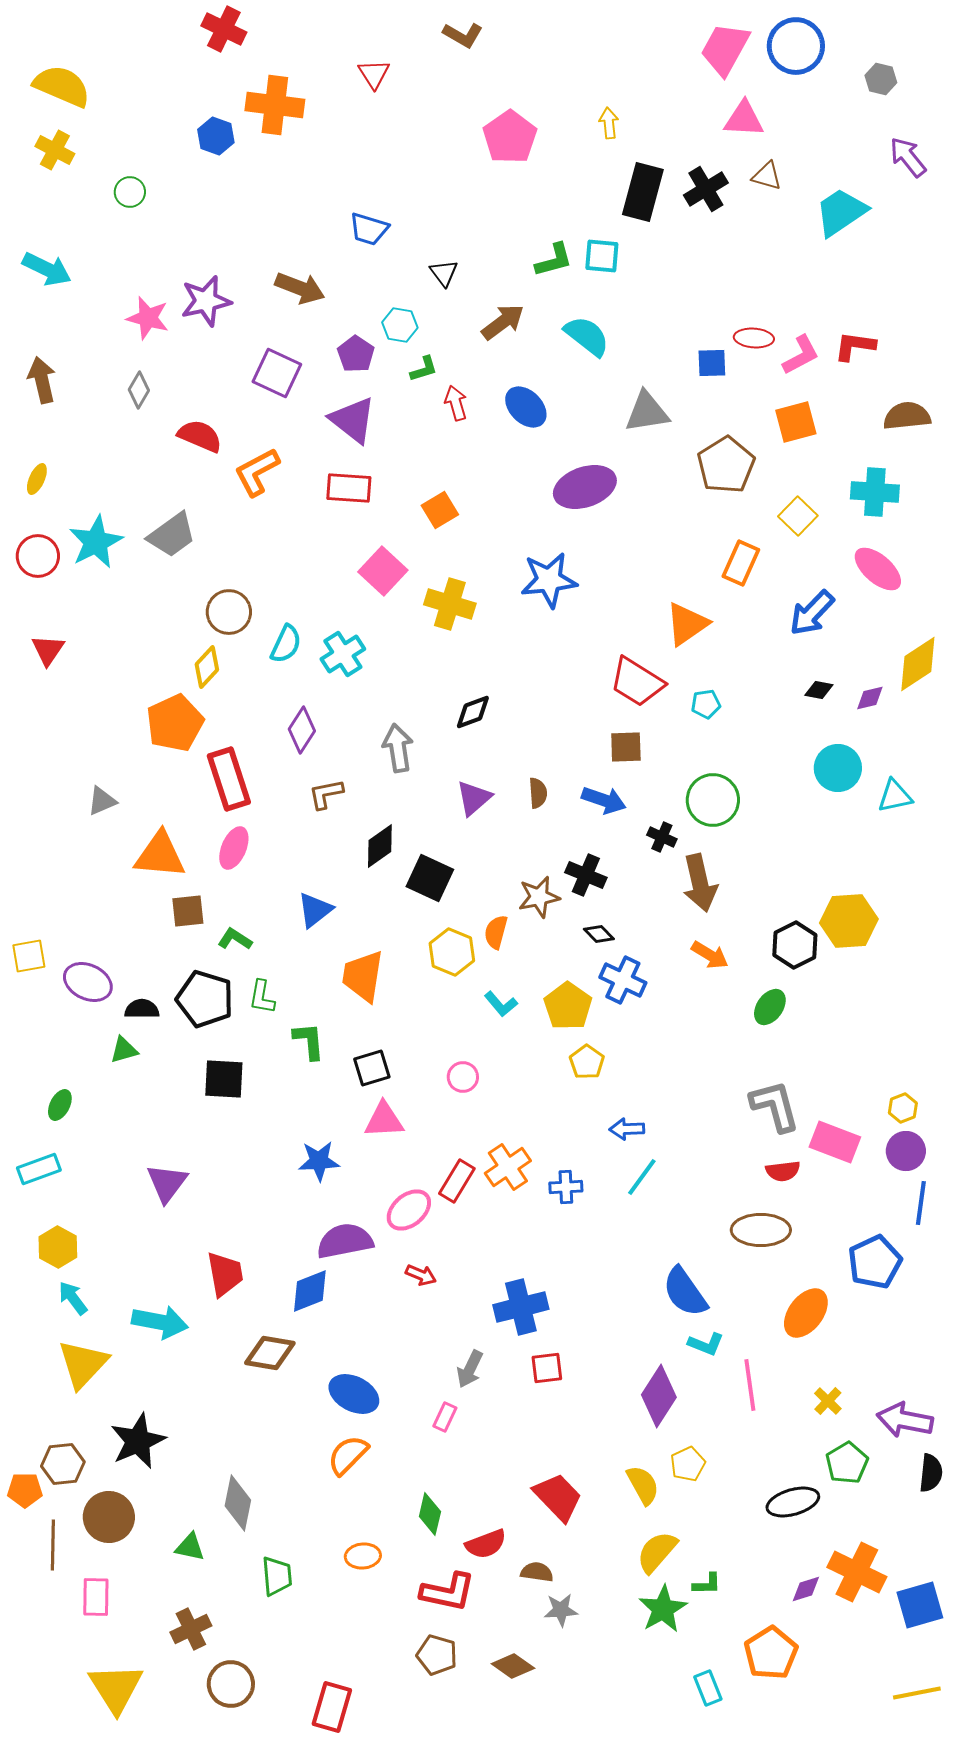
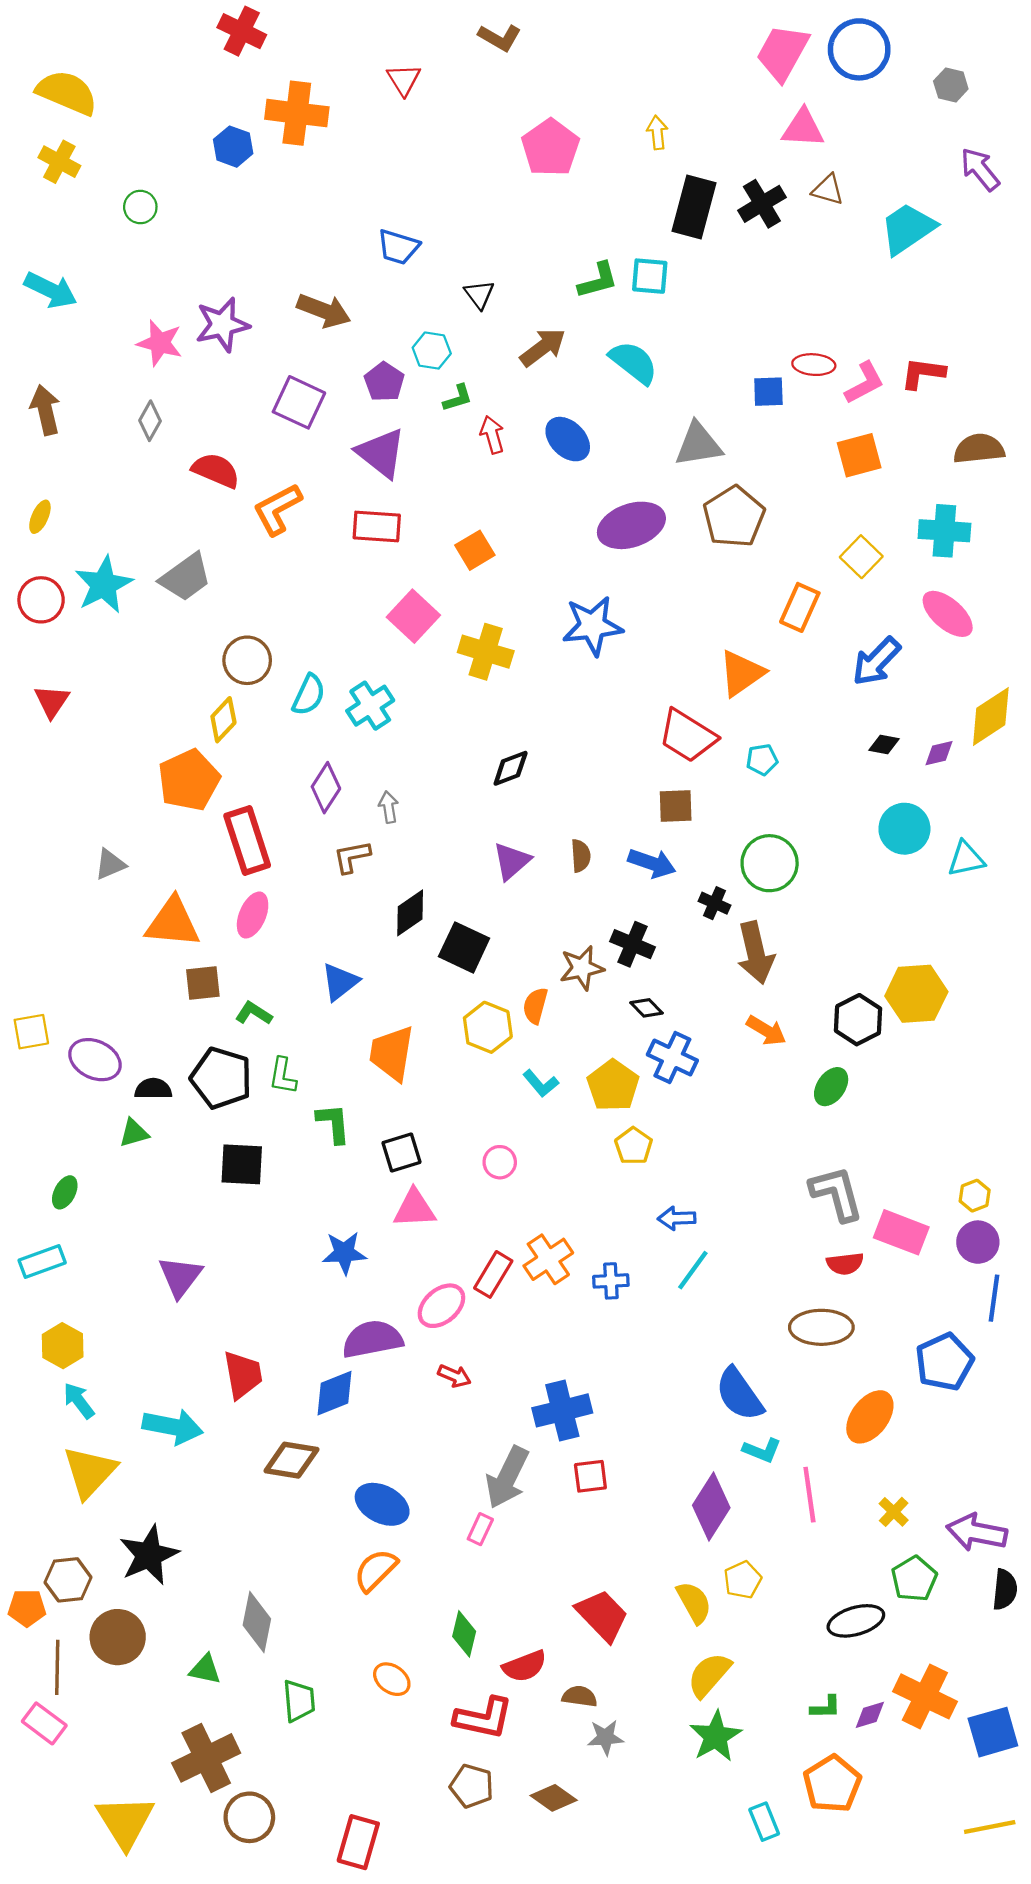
brown pentagon: (726, 465) -> (734, 517), moved
gray arrow: (398, 748) -> (389, 807), moved, size x0.6
gray arrow: (470, 1369) -> (507, 1477), size x1.5
orange ellipse: (363, 1556) -> (392, 1679), turned 40
green L-shape: (707, 1584) -> (826, 1707), moved
pink rectangle: (96, 1597) -> (44, 1723), moved, turned -54
brown cross: (191, 1629) -> (206, 1758), size x1.5

